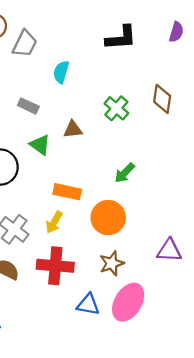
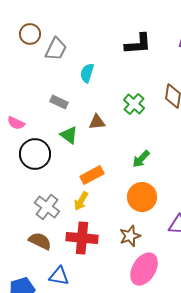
orange rectangle: (67, 192) -> (92, 175), turned -40
orange circle: (108, 218) -> (142, 197), moved
blue triangle: (88, 305) -> (59, 276), moved

